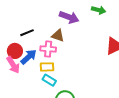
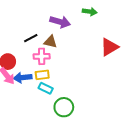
black line: (27, 33) -> (31, 38), moved
blue arrow: (29, 57) -> (23, 78), moved, turned -138

